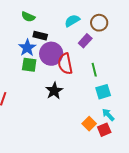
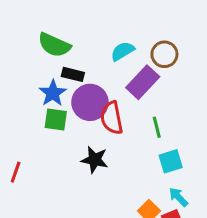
green semicircle: (28, 17) -> (54, 45), size x1.5
purple rectangle: (85, 41) -> (143, 82), size x1.5
black star: (54, 91) -> (95, 160), turned -30

